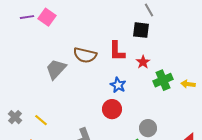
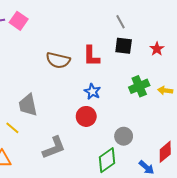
gray line: (149, 10) -> (120, 22), moved
black square: (141, 30) -> (124, 46), moved
red star: (143, 62) -> (157, 49), moved
gray trapezoid: (56, 69) -> (28, 105), moved, turned -55

